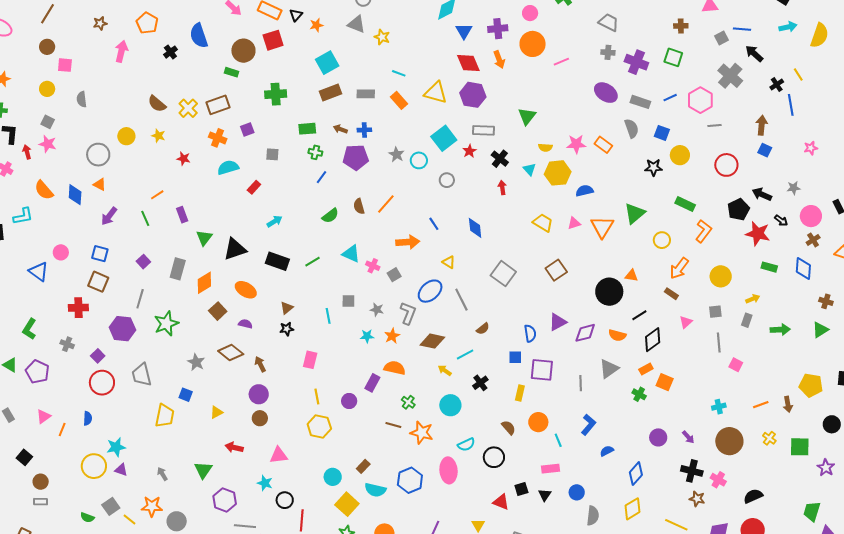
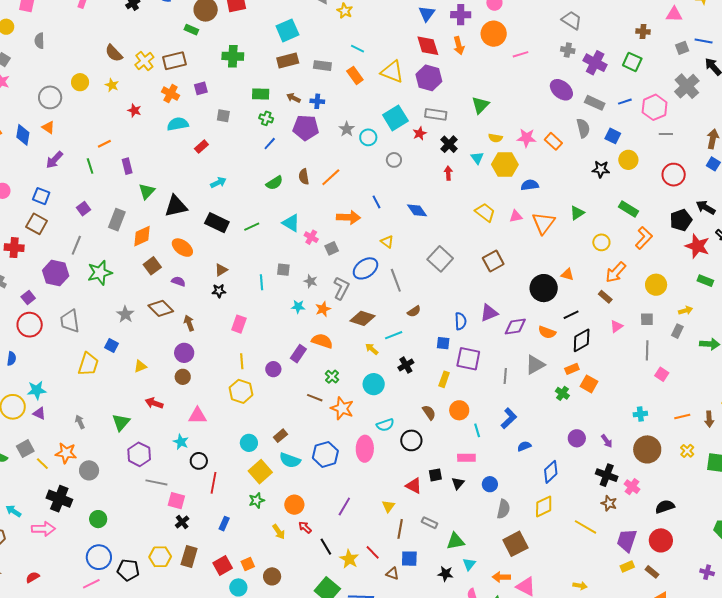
green triangle: (635, 213) -> (577, 213), size x0.7
blue diamond: (475, 228) -> (417, 210), turned -35

